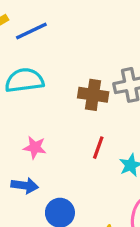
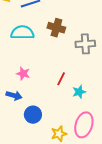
brown cross: (93, 95) -> (56, 28), moved

